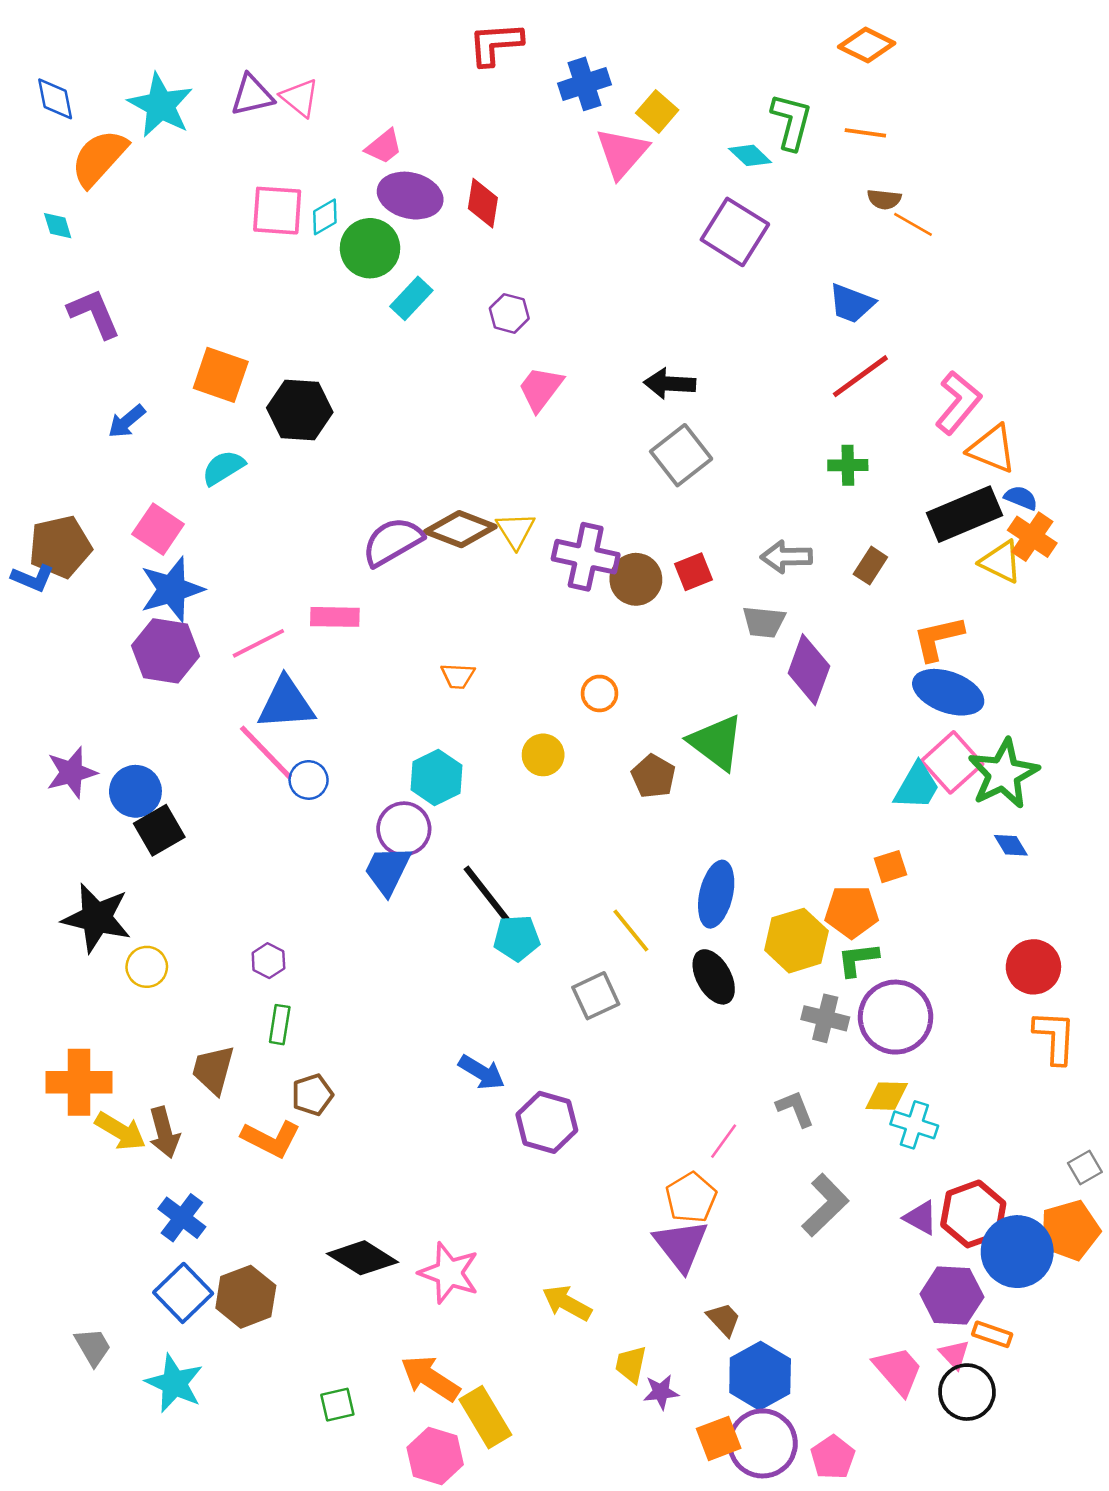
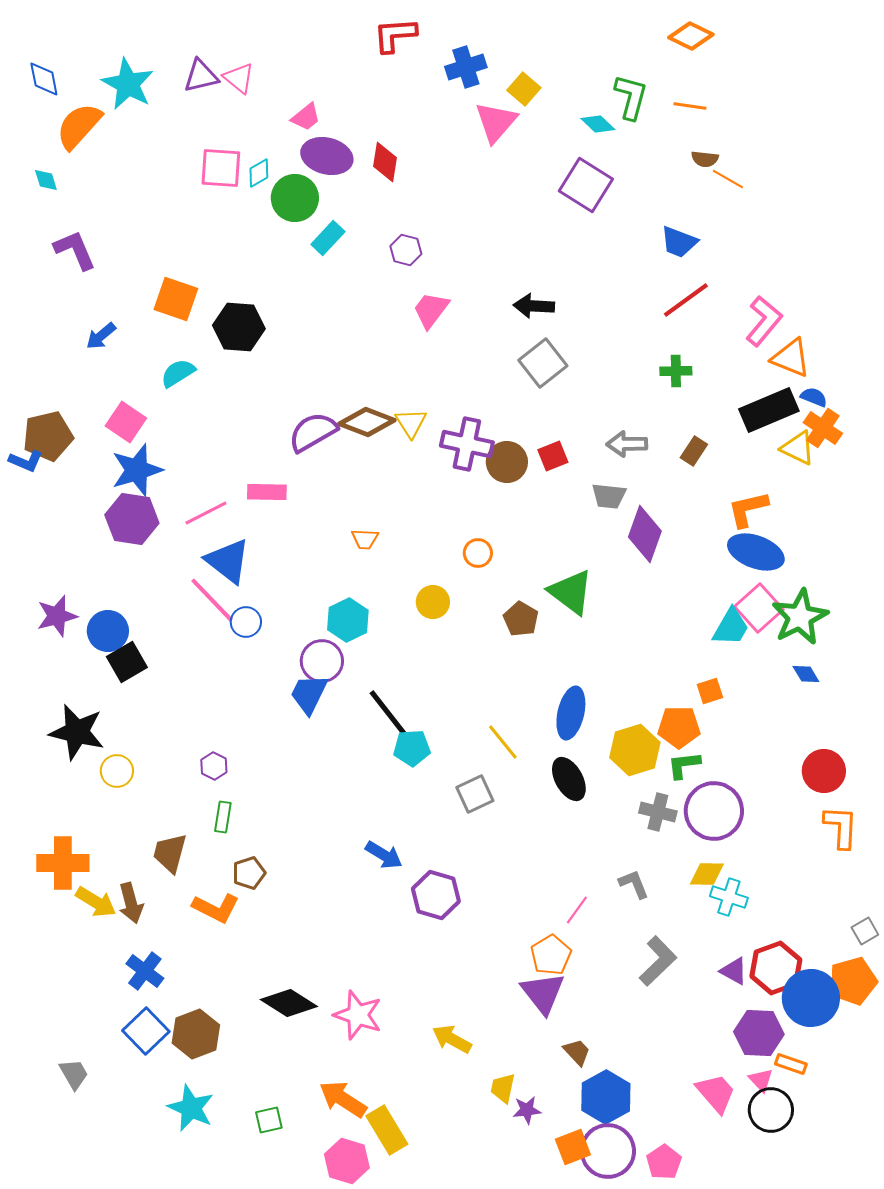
blue triangle: (286, 703) -> (228, 561), turned 42
cyan star: (174, 1383) -> (191, 1108), moved

